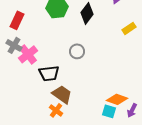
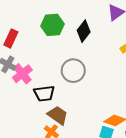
gray circle: (77, 51) -> (73, 71), size x1.5

